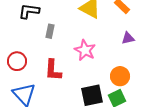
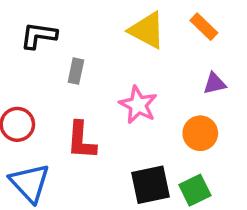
orange circle: (120, 76) -> (200, 133), moved

